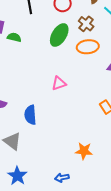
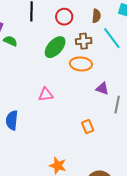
brown cross: (86, 24) -> (84, 41), turned 35

